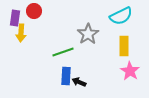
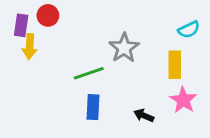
cyan semicircle: (121, 16) -> (189, 30), moved, size x0.7
black arrow: (79, 82) -> (144, 116), moved

